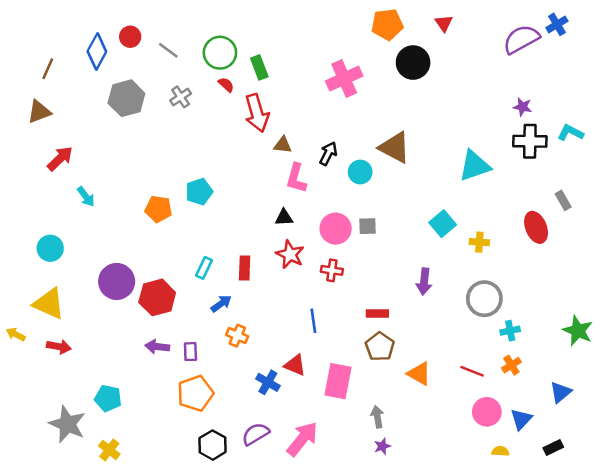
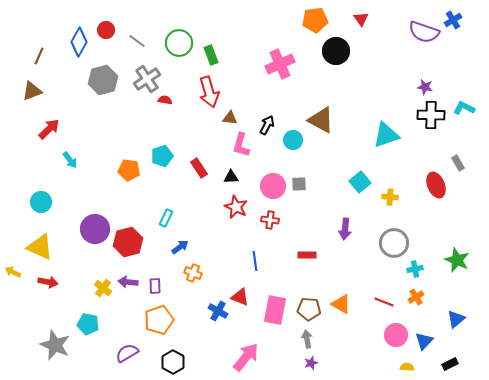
purple semicircle: (521, 39) -> (424, 32), turned -132
red semicircle: (226, 85) -> (165, 100), moved, turned -32
gray cross: (181, 97) -> (147, 79), size x1.5
red rectangle: (245, 268) -> (199, 168), moved, turned -36
green star: (578, 331) -> (457, 260), moved
brown pentagon: (380, 347) -> (309, 309), moved, turned -30
purple semicircle: (256, 434) -> (127, 353), moved
yellow cross: (109, 450) -> (103, 288), moved

